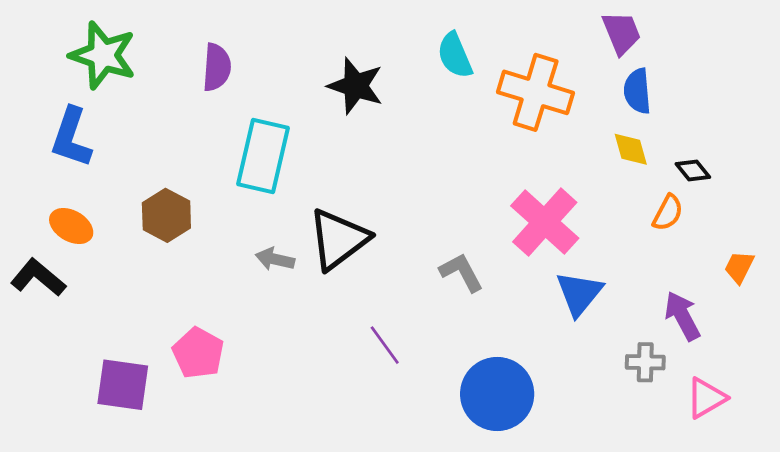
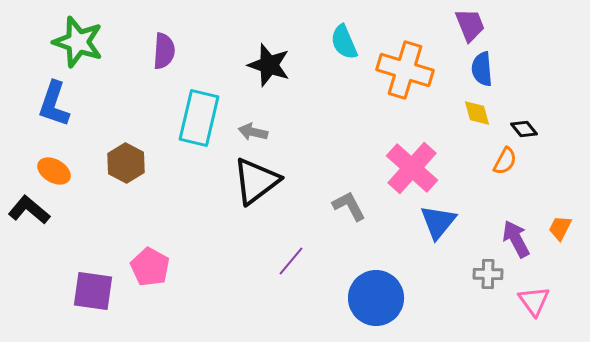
gray arrow: (275, 259) -> (253, 132), moved
orange trapezoid: (739, 267) -> (560, 228), moved
purple line: (385, 345) -> (291, 261), turned 76
pink triangle: (706, 398) -> (534, 301), turned -36

